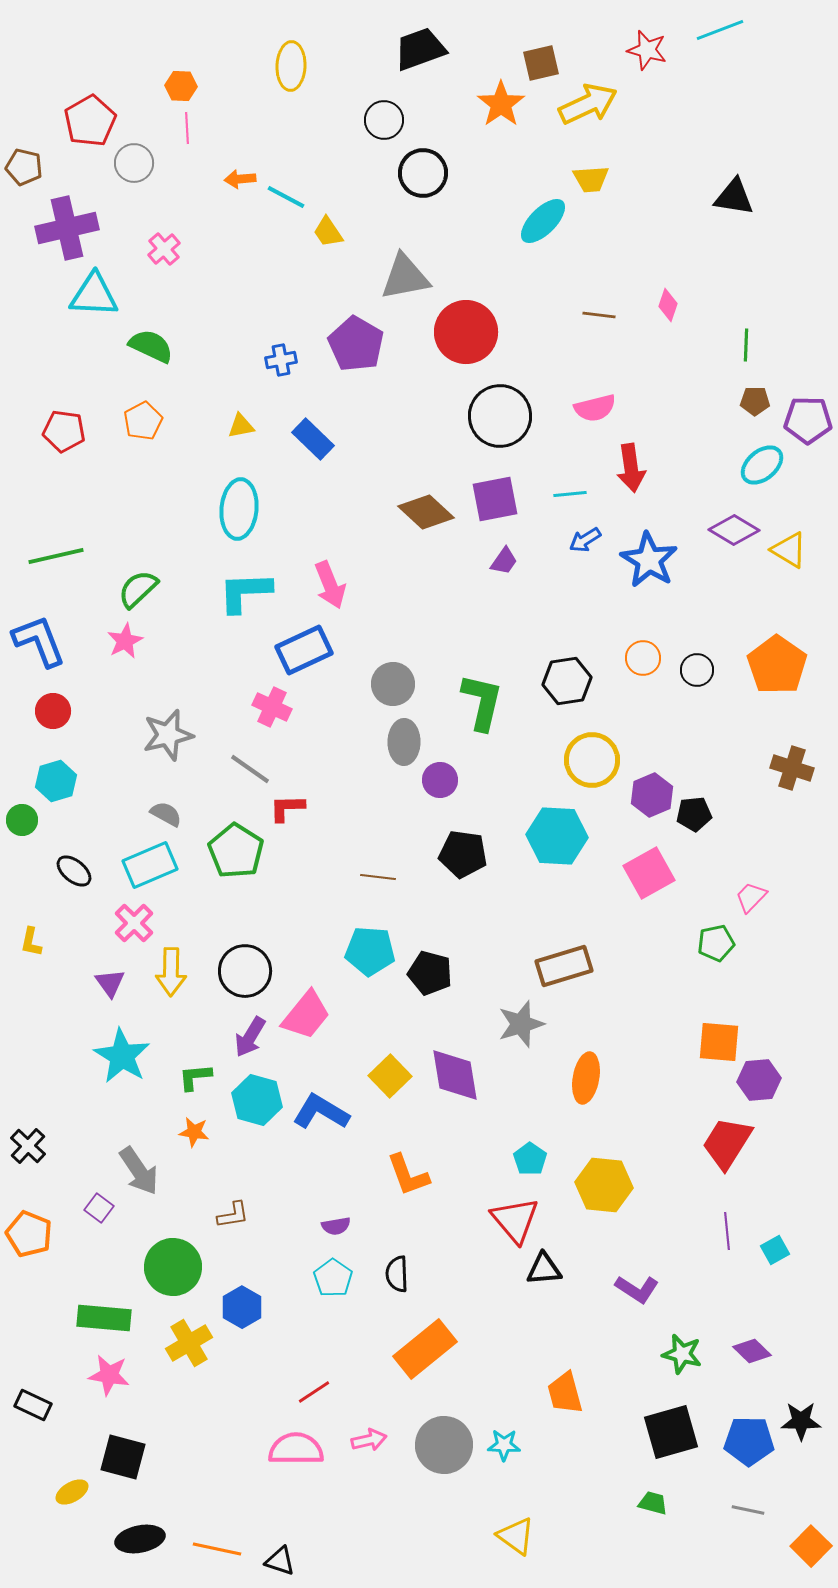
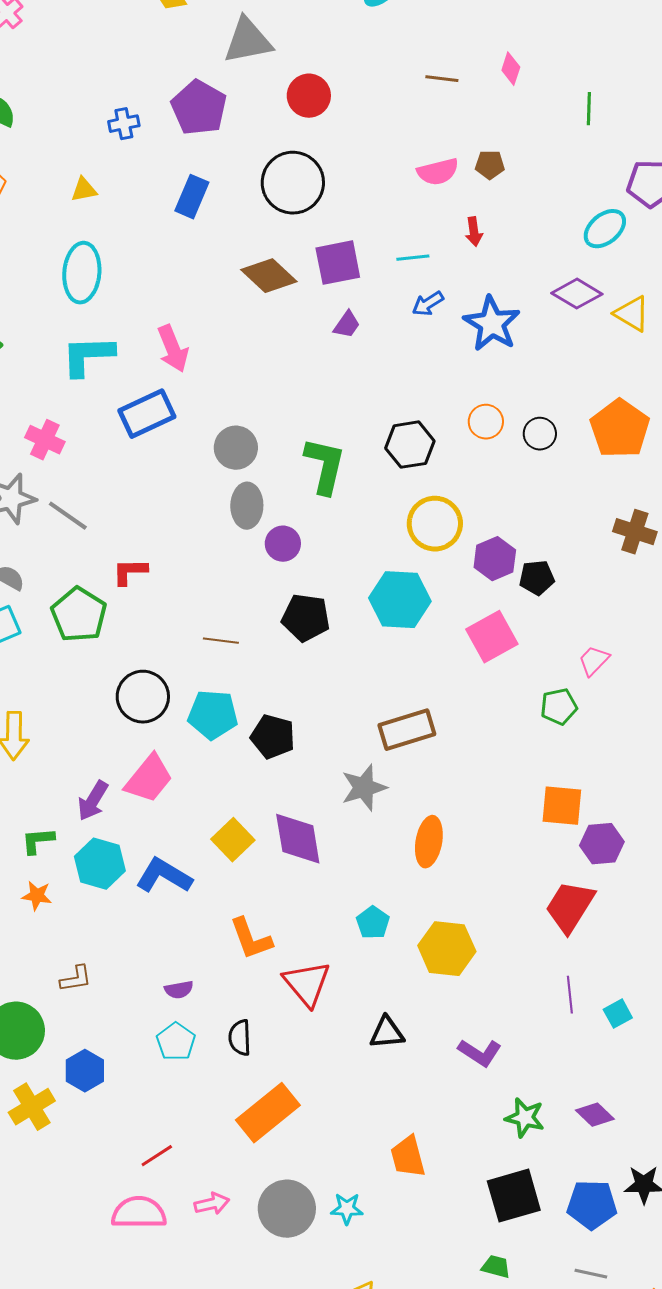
red circle: (466, 332) -> (309, 96), size x0.7
brown pentagon: (755, 401) -> (490, 165), moved
black circle: (500, 416) -> (293, 183), moved
blue rectangle: (313, 439) -> (192, 197), moved, turned 69
red arrow: (631, 468) -> (474, 232), size x0.6
pink cross: (272, 707) -> (45, 440), moved
gray line: (250, 769) -> (68, 516), moved
black circle: (245, 971) -> (143, 697), moved
red triangle: (515, 1220) -> (307, 984), moved

